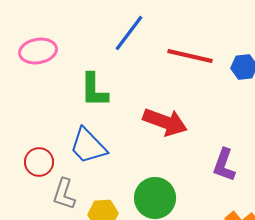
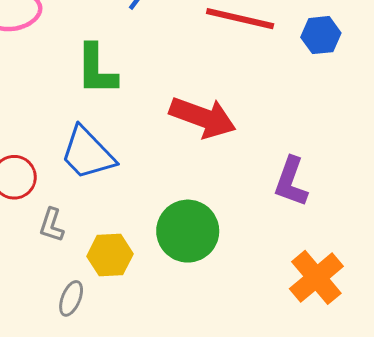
gray L-shape: (64, 194) -> (52, 225), size x0.7

